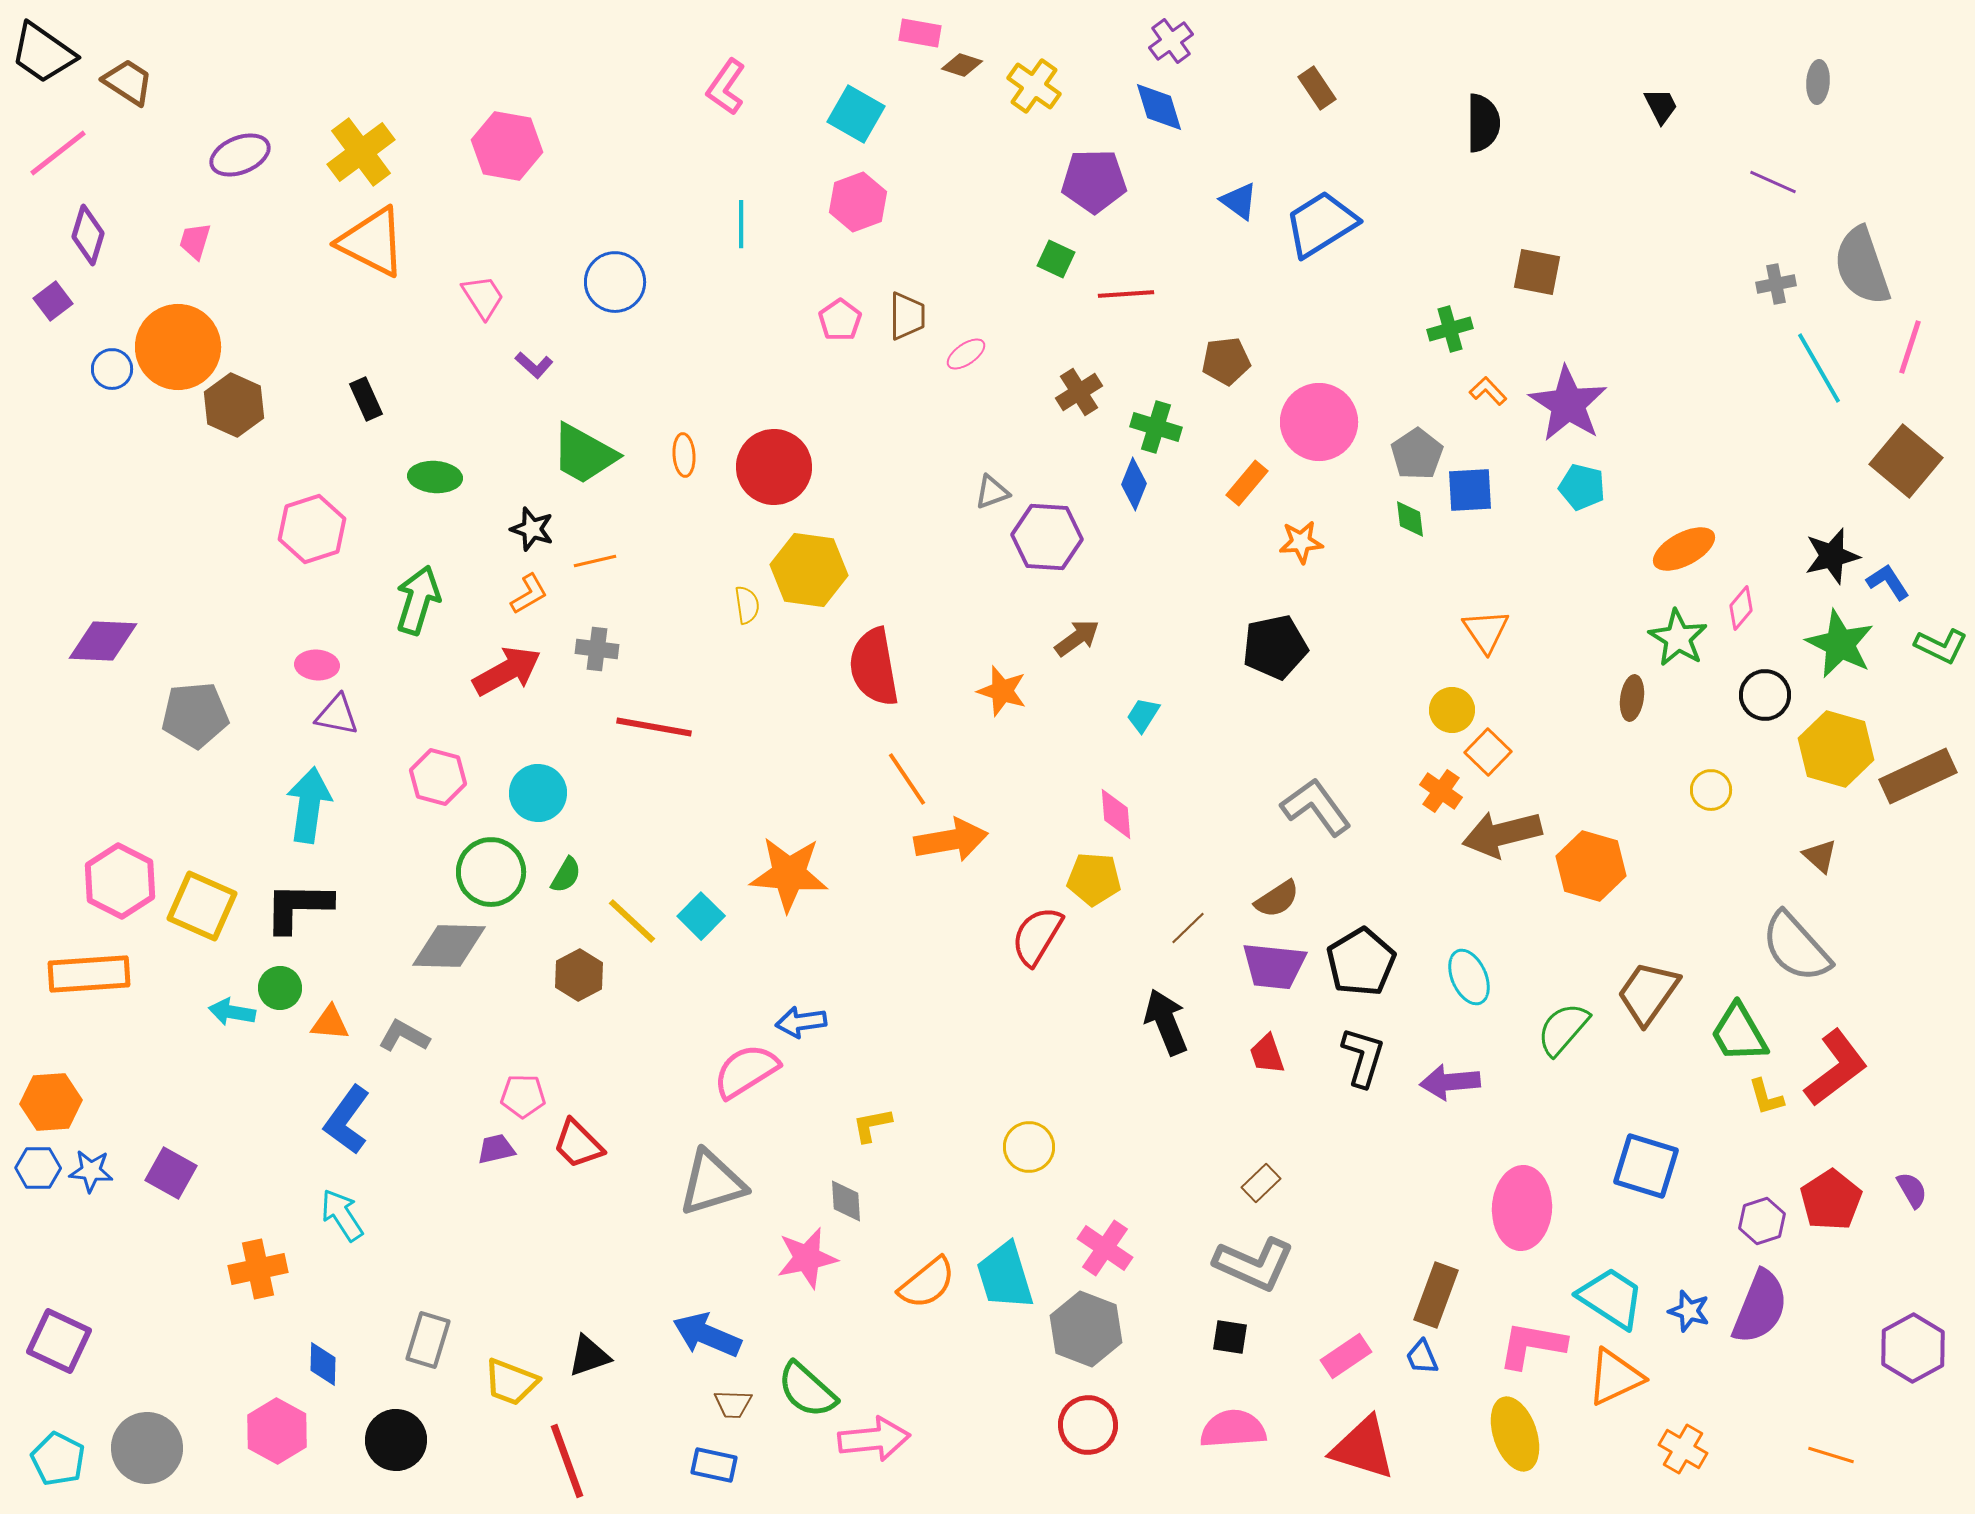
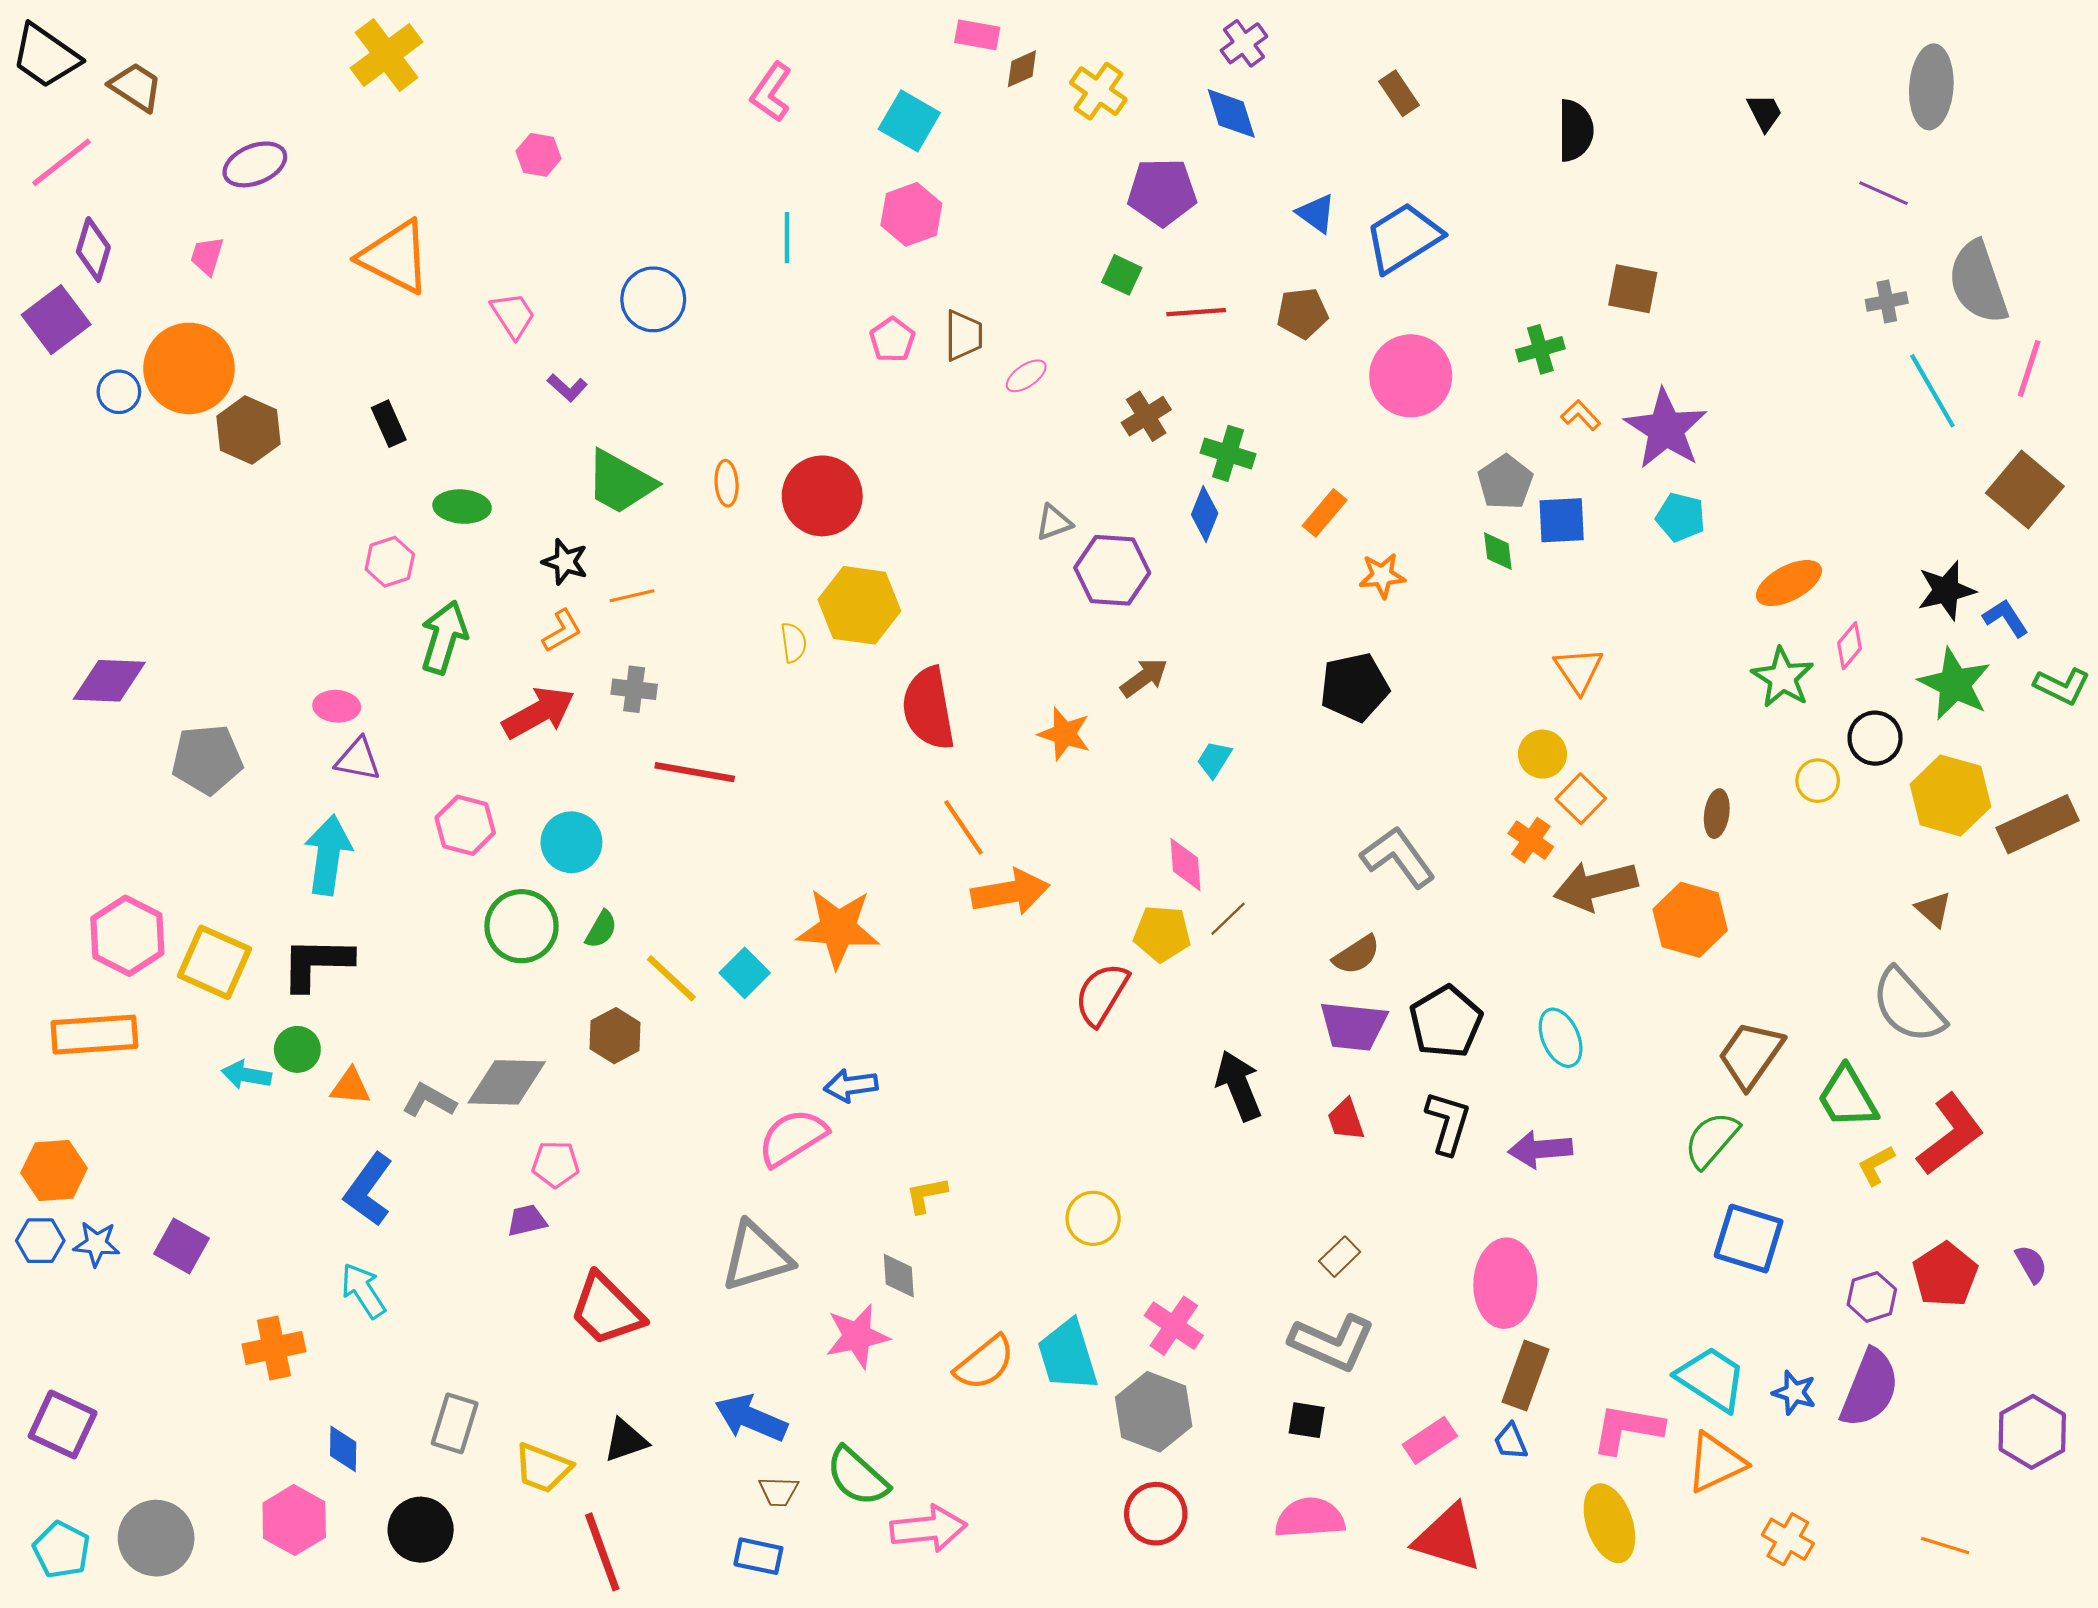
brown diamond: (962, 65) -> (1022, 69), turned -42
gray ellipse: (1818, 82) -> (1931, 87), size x1.8
pink hexagon: (507, 146) -> (539, 155), size x0.6
yellow cross: (361, 152) -> (387, 55), moved
purple square: (53, 301) -> (56, 320), size x1.6
brown pentagon: (1226, 361) -> (1302, 313), moved
pink circle: (1319, 422) -> (1411, 376), moved
pink hexagon: (312, 529) -> (390, 562), moved, size x0.7
brown ellipse: (1632, 698) -> (1717, 814), moved
yellow circle: (1711, 790) -> (1818, 781), moved
brown line: (1188, 928) -> (1228, 919), moved
gray diamond: (449, 946) -> (507, 1082), moved
green semicircle: (1563, 1029) -> (1711, 1140), moved
yellow L-shape: (1766, 1097) -> (1876, 1165), turned 78
red trapezoid: (578, 1144) -> (607, 1310), moved, size x1.4
pink ellipse: (1522, 1208) -> (1505, 1283), moved

